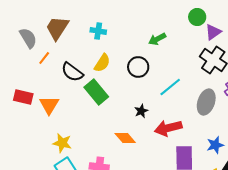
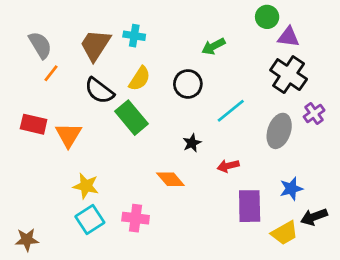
brown trapezoid: (57, 28) -> (95, 45), moved
purple triangle: (213, 32) -> (289, 37), turned 42
orange line: (44, 58) -> (51, 73), moved
red arrow: (168, 128) -> (228, 166), size x0.6

